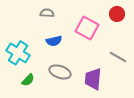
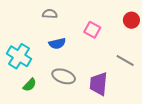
red circle: (117, 14) -> (131, 20), moved
pink square: (87, 28) -> (92, 30), size x0.7

